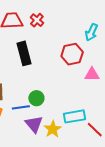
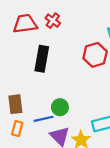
black rectangle: (24, 53) -> (42, 59), turned 30

